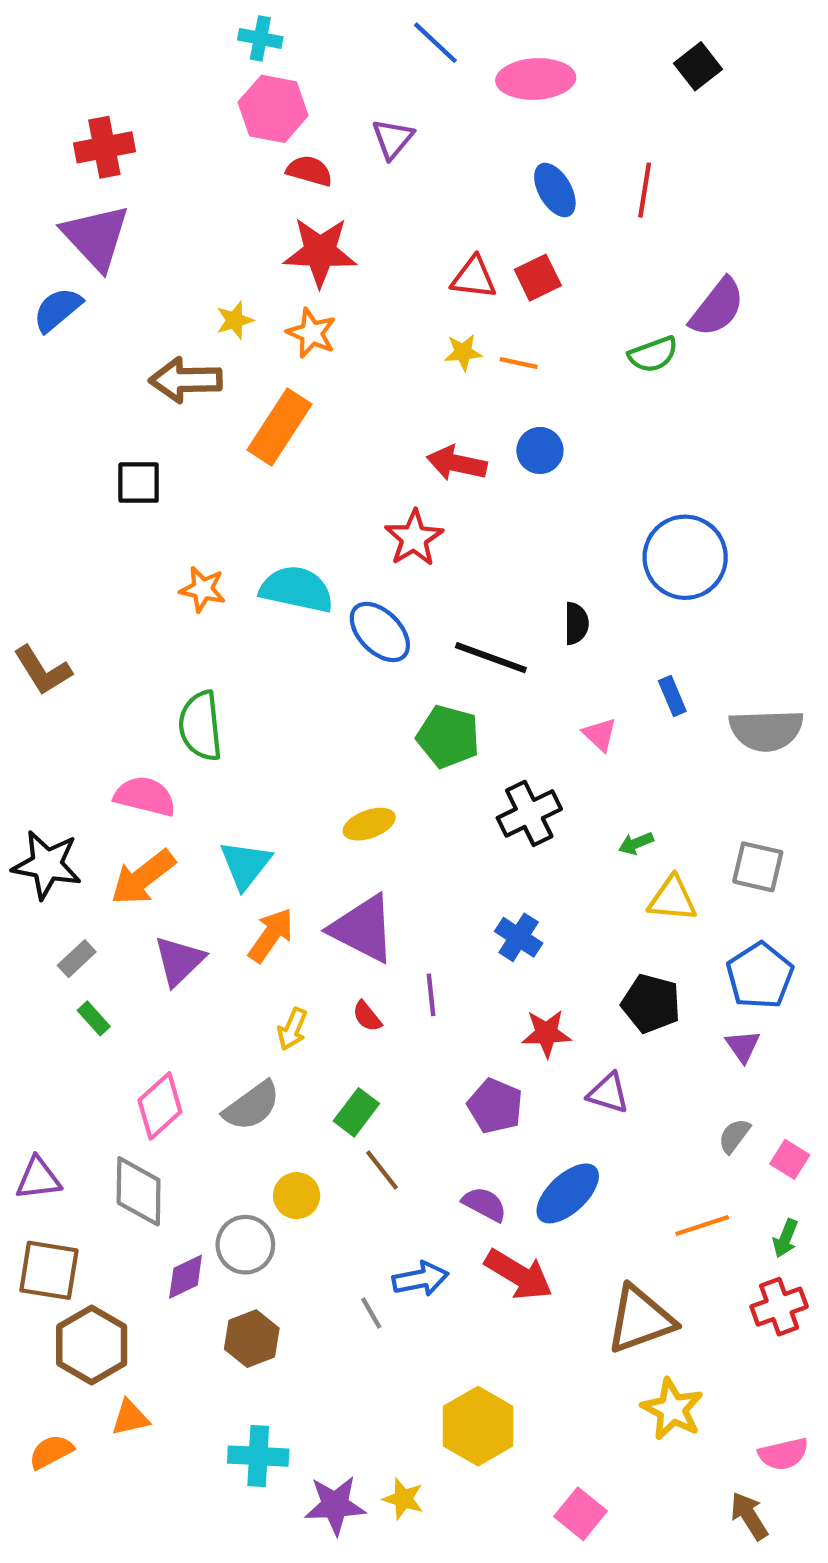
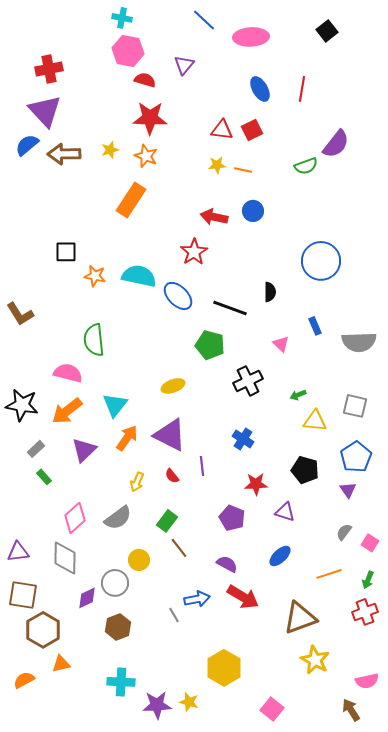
brown arrow: (186, 380) -> (64, 154), moved
black square: (139, 483) -> (66, 252), moved
blue ellipse: (568, 1193) -> (280, 556), moved, size x0.7

